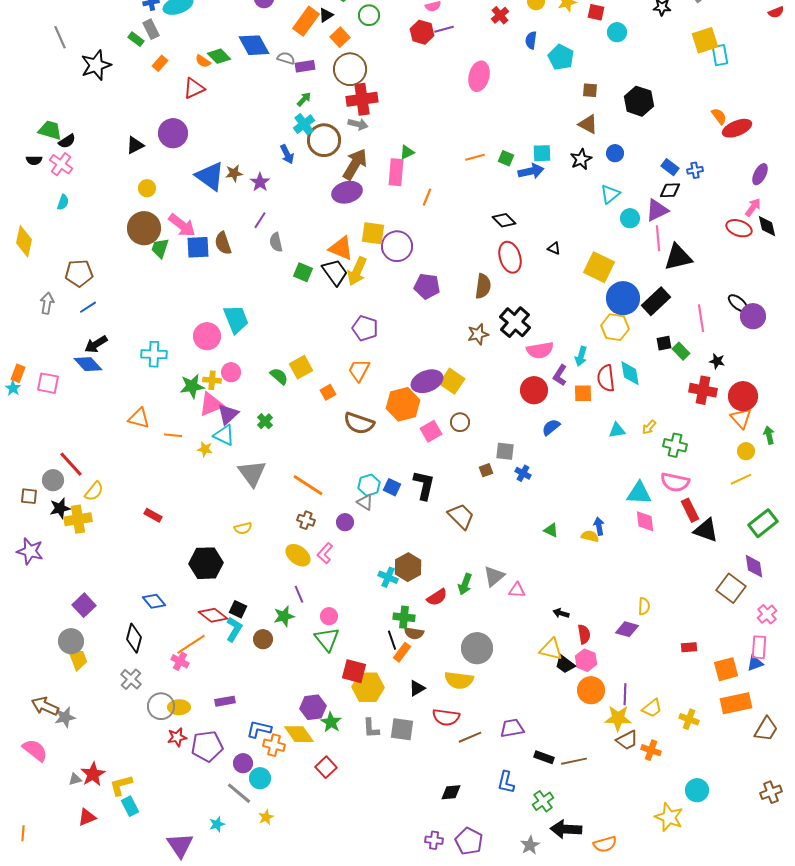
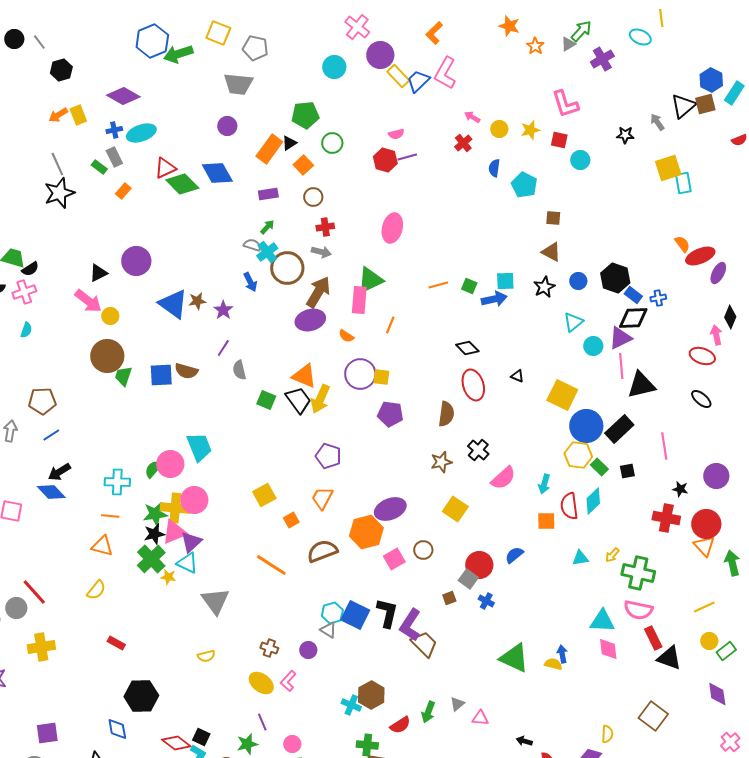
gray line: (60, 37) -> (57, 164), moved
green diamond: (219, 56) -> (182, 184), size x1.4
gray semicircle: (286, 58) -> (252, 245), moved
orange semicircle: (203, 61) -> (346, 336), moved
brown circle: (350, 69) -> (313, 197), size x0.6
pink ellipse: (479, 76) -> (392, 228), moved
red triangle: (194, 88) -> (165, 168), moved
red cross: (362, 99) -> (325, 227), size x0.6
black hexagon: (639, 101) -> (615, 278), moved
green triangle: (407, 152) -> (370, 280), size x1.8
pink cross: (61, 164) -> (24, 292), turned 35
purple ellipse: (760, 174) -> (718, 273), moved
black diamond: (670, 190) -> (633, 318), size x1.4
pink arrow: (753, 207) -> (716, 335), turned -48
pink arrow: (182, 225) -> (88, 301), moved
black diamond: (767, 226) -> (730, 317), moved, turned 35
yellow square: (373, 233) -> (381, 377), moved, size x0.7
brown semicircle: (223, 243) -> (186, 371), turned -55
black ellipse: (738, 303) -> (701, 399), moved
purple circle: (753, 316) -> (716, 476), moved
black cross: (515, 322) -> (478, 450), size x0.7
pink semicircle: (540, 350) -> (503, 478), turned -32
green rectangle: (681, 351) -> (599, 467), moved
pink circle: (231, 372) -> (194, 500), size x1.4
cyan diamond: (630, 373) -> (593, 501), turned 56
purple L-shape: (560, 375) -> (410, 625), moved, size x1.5
green semicircle: (279, 376) -> (153, 469), moved, turned -90
yellow cross: (212, 380) -> (175, 508), size x1.6
yellow square: (452, 381) -> (455, 509), moved
red circle: (534, 390) -> (479, 565), moved
green cross: (265, 421) -> (151, 559), moved, size x1.8
brown semicircle: (359, 423) -> (322, 551), turned 140
orange line: (173, 435) -> (110, 516), moved
green arrow: (769, 435) -> (732, 563), size x1.4
green cross: (675, 445) -> (638, 573), size x1.4
gray square: (505, 451) -> (468, 579), turned 30
yellow circle: (746, 451) -> (709, 641), moved
orange line: (308, 485) -> (271, 565), moved
blue square: (392, 487) -> (355, 615), size x1.6
yellow semicircle: (94, 491) -> (96, 590), moved
black star: (60, 508) -> (154, 534), moved
green rectangle: (763, 523) -> (726, 651), size x0.7
green triangle: (551, 530) -> (514, 658), size x2.0
black hexagon: (206, 563) -> (141, 696), moved
gray triangle: (494, 576) -> (457, 704), size x0.7
brown square: (731, 588) -> (653, 716), moved
blue diamond: (154, 601) -> (117, 729), turned 30
purple square: (84, 605) -> (47, 733), turned 35

